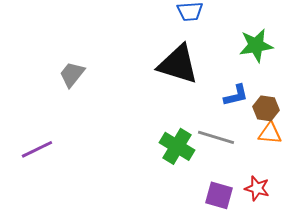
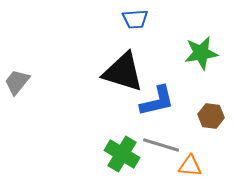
blue L-shape: (236, 95) -> (157, 101), moved, size x1.4
orange triangle: (270, 133) -> (190, 166), moved

